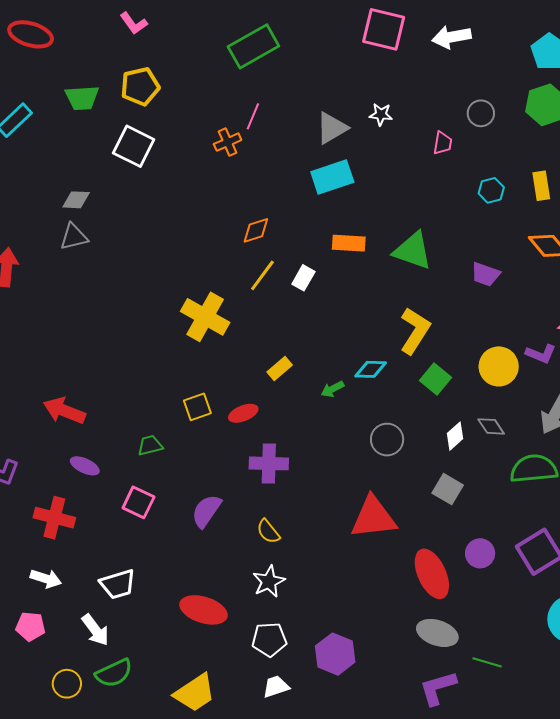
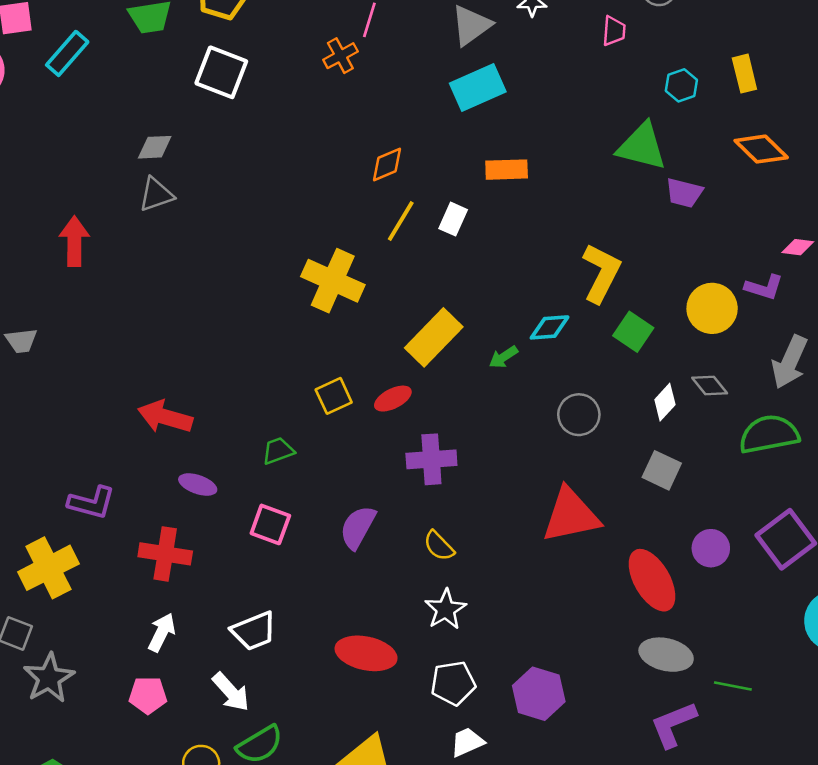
green triangle: (413, 251) -> (642, 146), moved
yellow rectangle: (280, 369) -> (434, 337), size x1.8
white arrow: (46, 579) -> (162, 632), turned -76

